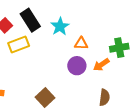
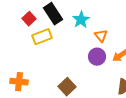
orange triangle: (81, 43) -> (101, 36), turned 48

